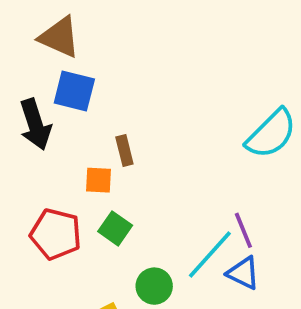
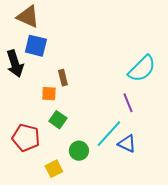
purple line: (243, 230) -> (128, 103), moved
red pentagon: (56, 234) -> (26, 138), moved

